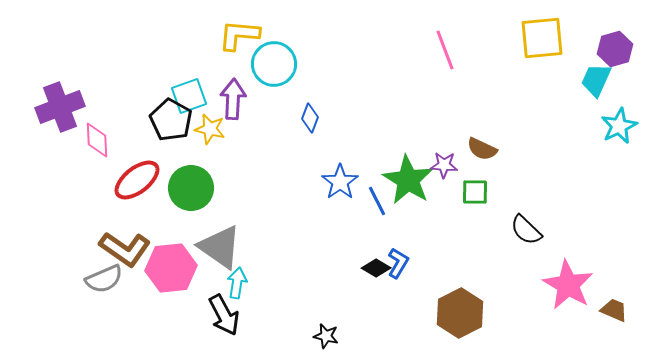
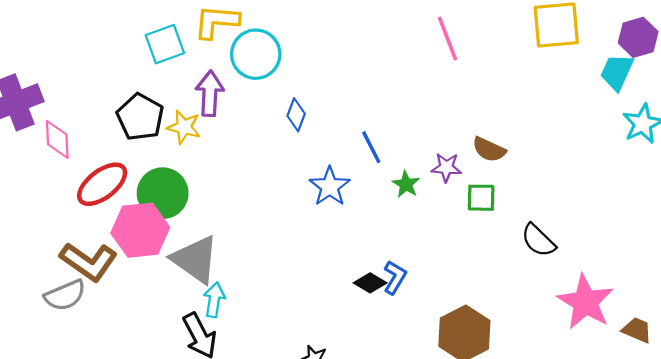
cyan square: (189, 96) -> (165, 44), moved
green star: (408, 180) -> (406, 184), size x0.5
blue line: (377, 201) -> (371, 147), moved
pink hexagon: (171, 268) -> (140, 230), moved

